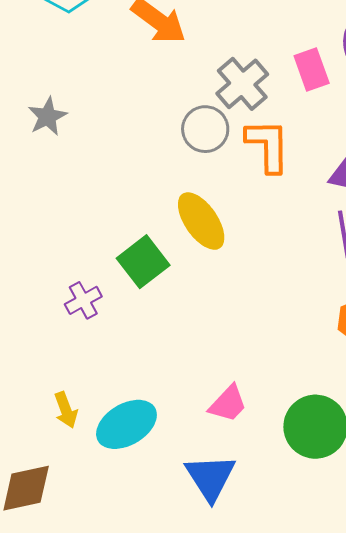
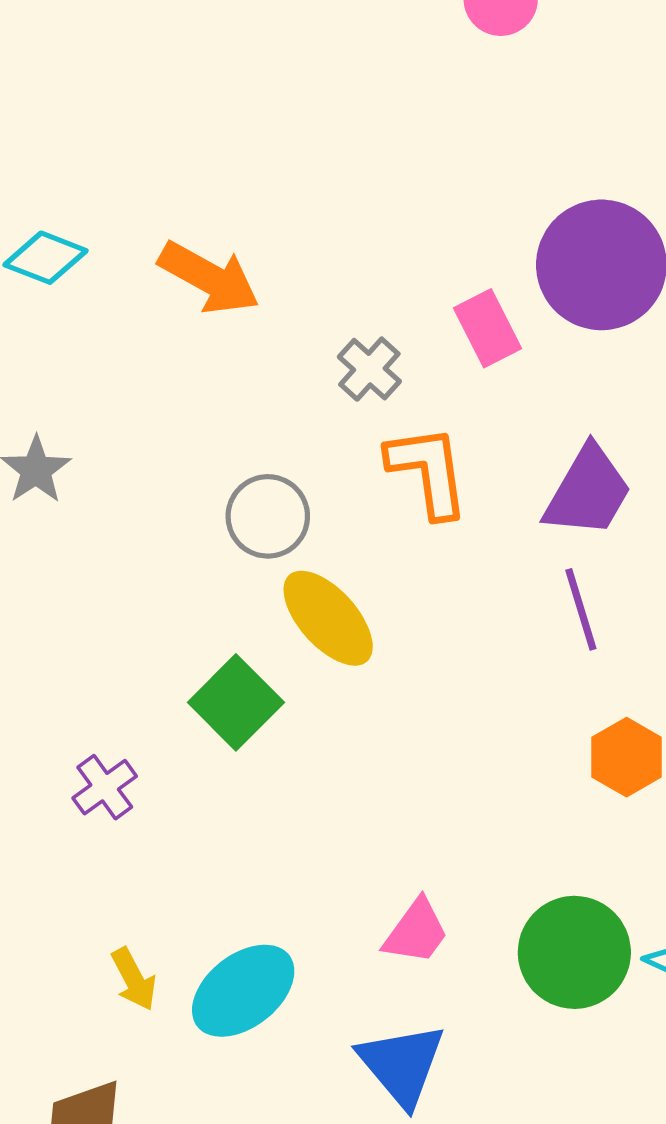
gray cross: (242, 84) -> (369, 369), size x0.7
gray circle: (205, 129) -> (268, 516), moved
purple cross: (83, 300) -> (105, 787), moved

